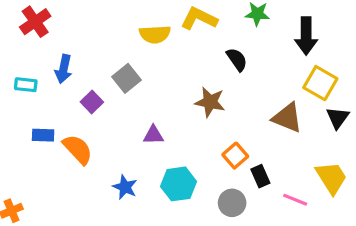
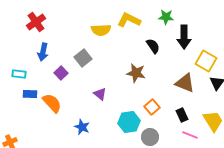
red cross: (35, 22) -> (36, 22), moved
black arrow: (306, 36) -> (184, 37), moved
cyan rectangle: (26, 85) -> (19, 74), moved
purple triangle: (153, 135) -> (100, 94), turned 40
black rectangle: (260, 176) -> (182, 115), moved
cyan hexagon: (179, 184) -> (129, 122), moved

